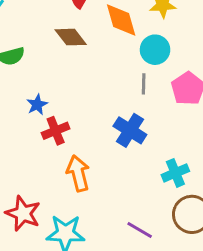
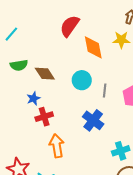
brown diamond: (71, 37) -> (45, 74), moved
cyan circle: (155, 50) -> (82, 80), moved

